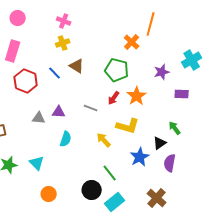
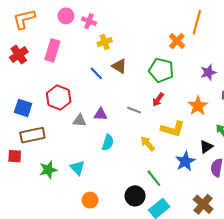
pink circle: (18, 18) -> (66, 16), moved
pink cross: (64, 21) -> (89, 21), moved
red hexagon: (26, 81) -> (59, 98), moved
orange star: (137, 96) -> (198, 106), moved

